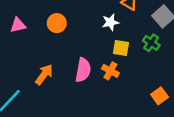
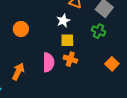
yellow square: (121, 48) -> (67, 40), moved
orange square: (160, 96) -> (112, 64), moved

